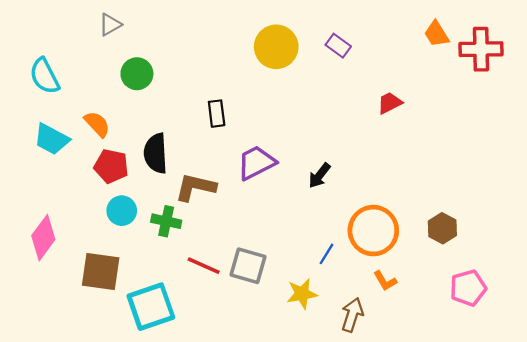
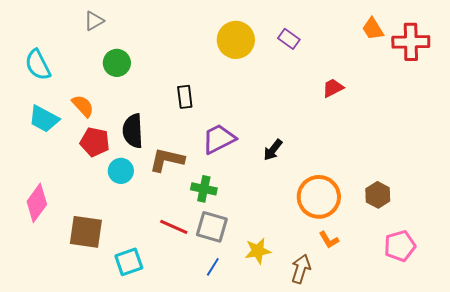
cyan circle: (122, 211) -> (121, 171), moved
green cross: (166, 221) -> (204, 189), moved
blue line: (327, 254) -> (213, 267), moved
cyan square: (151, 307) -> (129, 262), size x0.7

